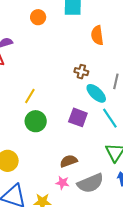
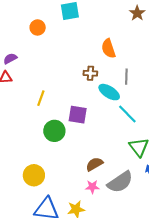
orange semicircle: (97, 35) -> (108, 49), moved
yellow line: (30, 96) -> (41, 98), moved
purple square: (78, 117) -> (78, 115), moved

